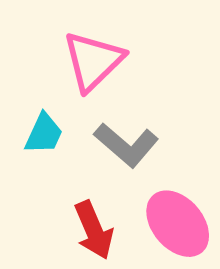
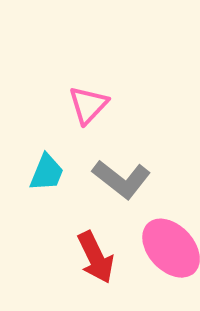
pink triangle: (93, 61) -> (88, 105), size x0.7

